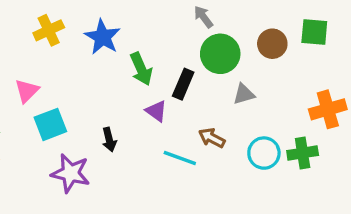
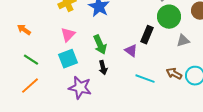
green arrow: (141, 69) -> (100, 45), moved
pink triangle: (27, 91) -> (68, 35), moved
brown arrow: (212, 138) -> (174, 74), moved

